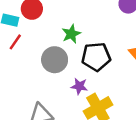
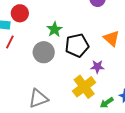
purple star: (79, 86) -> (97, 67), moved

